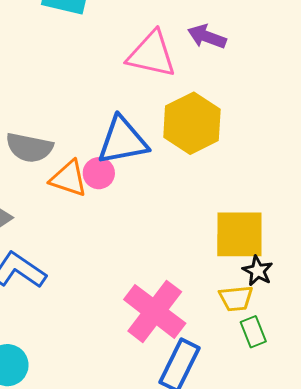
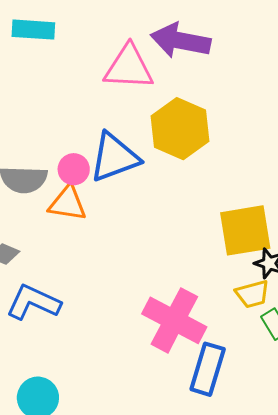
purple arrow: (207, 37) -> (180, 41), size x1.5
pink circle: (99, 173) -> (74, 169), moved

